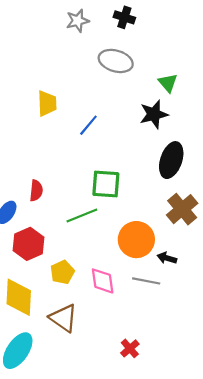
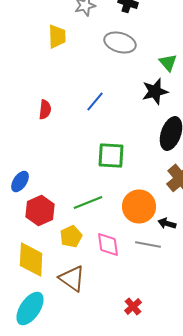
yellow trapezoid: (47, 103) -> (57, 36), moved
red semicircle: (36, 191) -> (45, 110), moved
green line: (82, 216) -> (88, 202), moved

